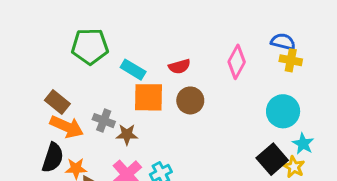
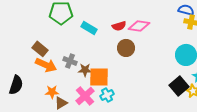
pink diamond: (237, 62) -> (139, 26), moved, turned 70
orange square: (149, 97) -> (99, 77), moved
black semicircle: (53, 158) -> (16, 85), moved

